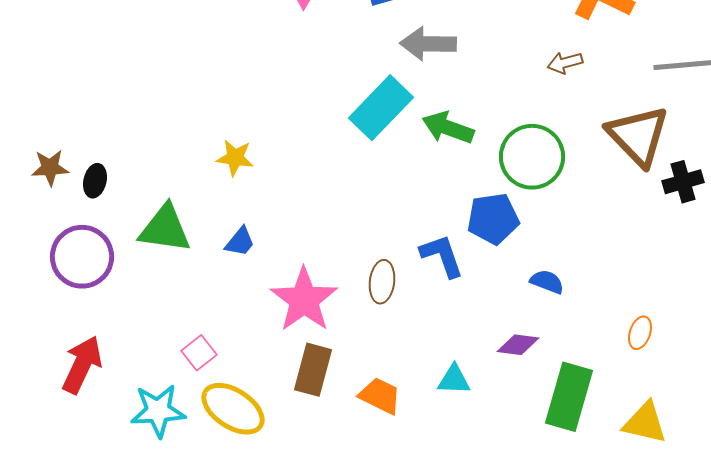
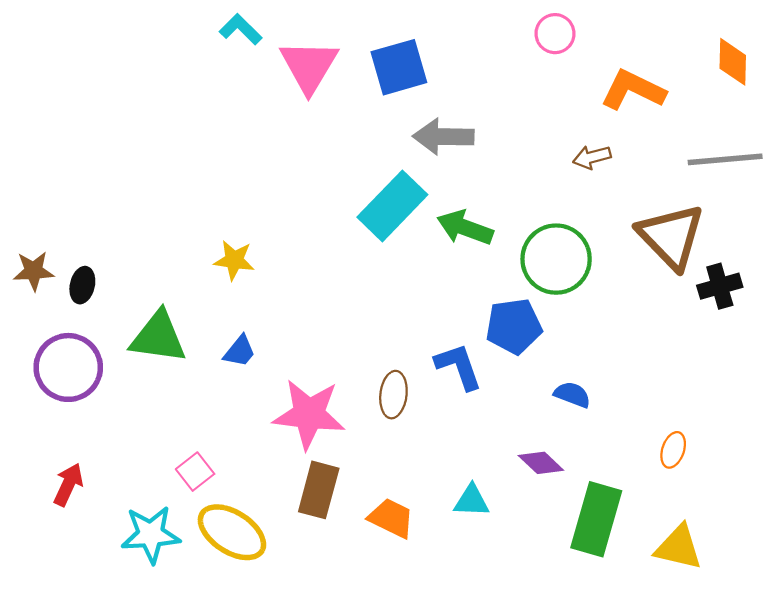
pink star: (304, 300) -> (309, 414), turned -30
purple diamond: (518, 345) -> (541, 463), turned 36
red arrow: (82, 365) -> (68, 485), size x0.7

